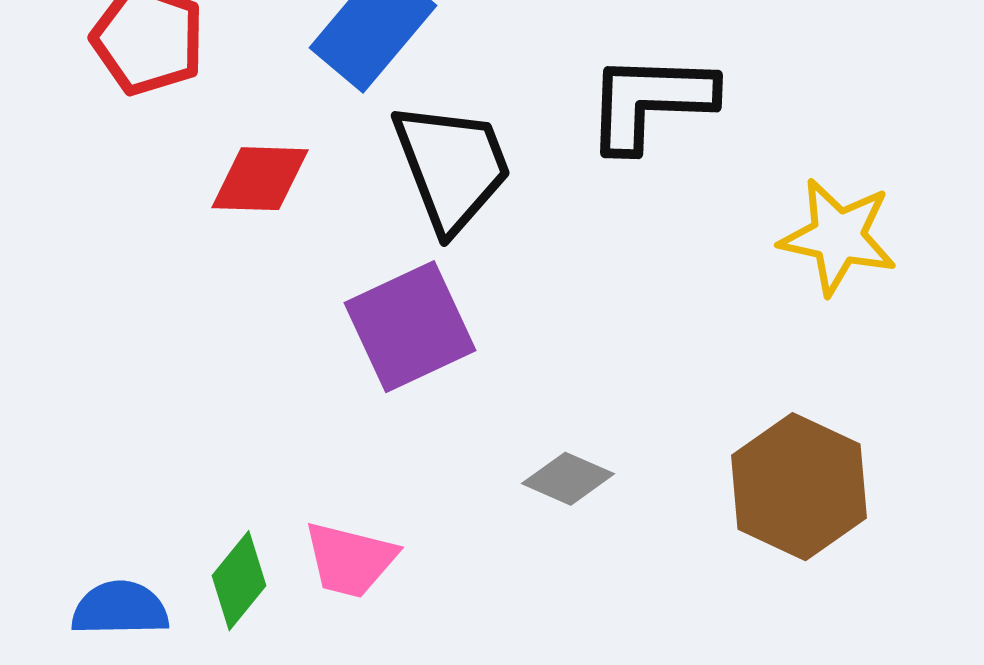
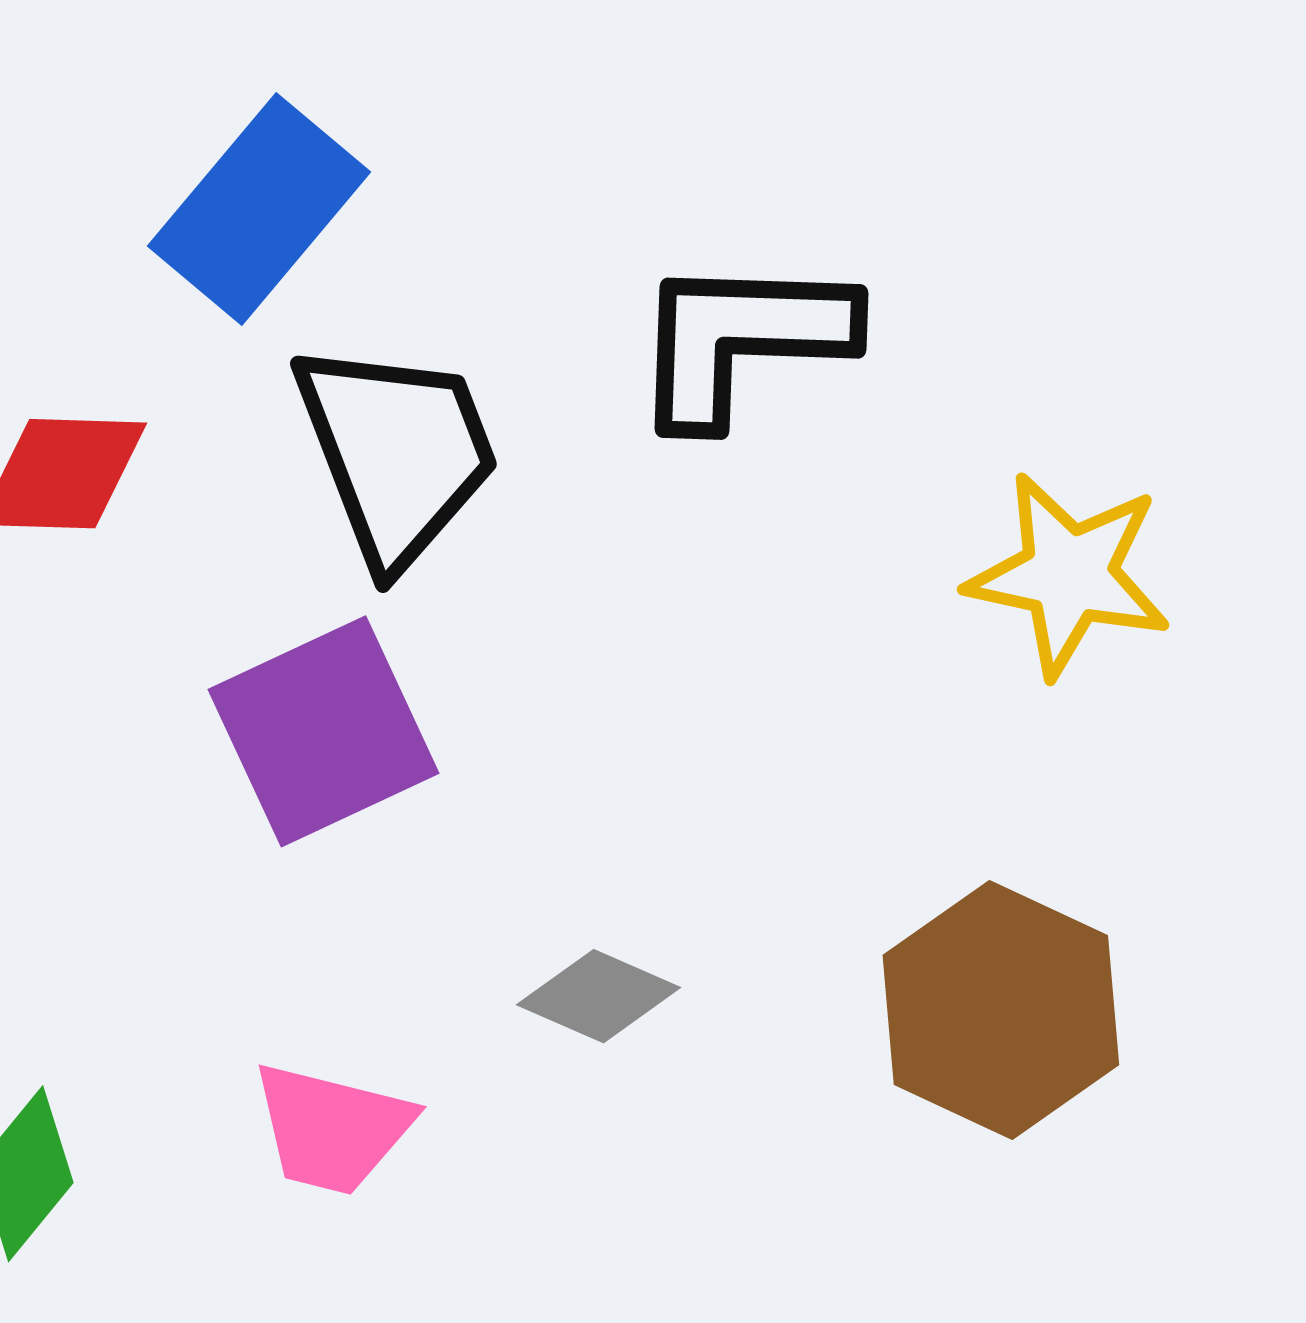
pink trapezoid: (350, 560) -> (332, 1128), moved

